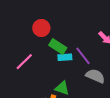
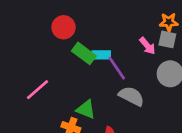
cyan rectangle: (65, 57) -> (101, 55), moved
pink line: (24, 62) -> (37, 90), moved

